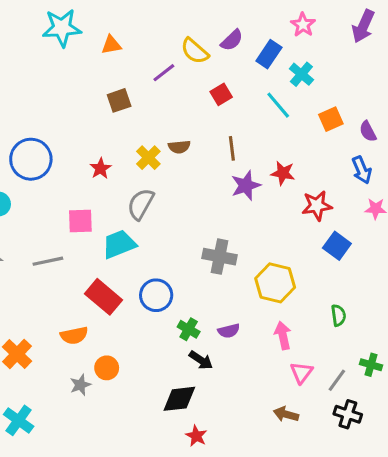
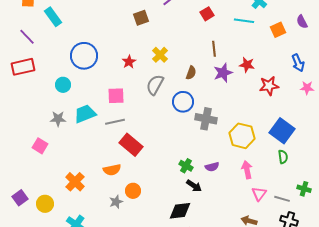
cyan line: (278, 105) -> (244, 21), turned -42
purple semicircle: (368, 131) -> (302, 22), moved
brown semicircle: (179, 147) -> (191, 73), moved, turned -64
cyan trapezoid: (119, 244) -> (85, 114), moved
blue square: (337, 246) -> (282, 131), moved, size x1.4
gray line: (48, 261) -> (115, 122), moved
blue circle: (156, 295) -> (183, 102), moved
gray line: (337, 380) -> (282, 199), turned 70

